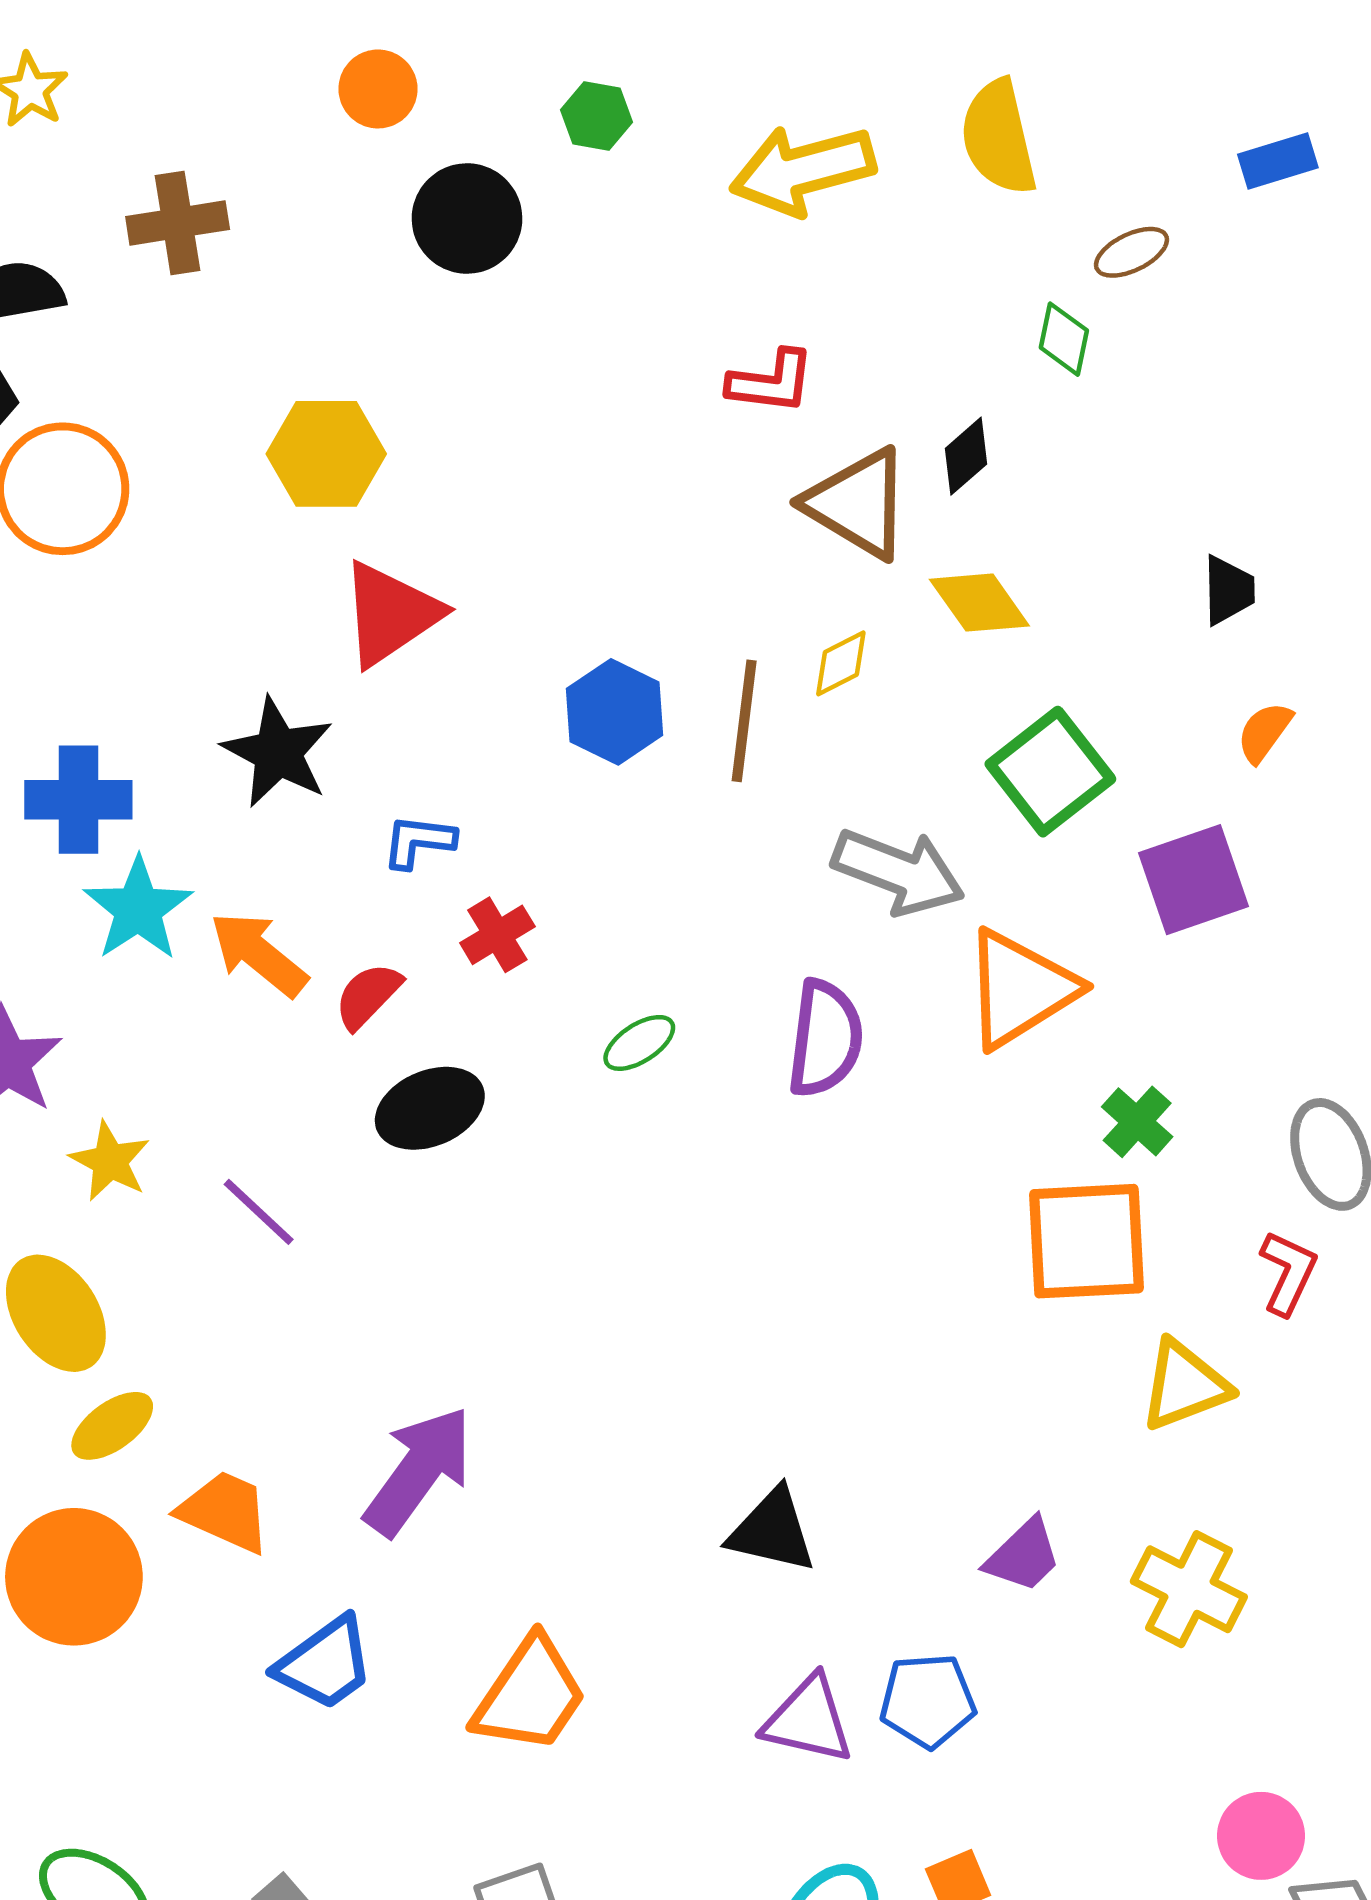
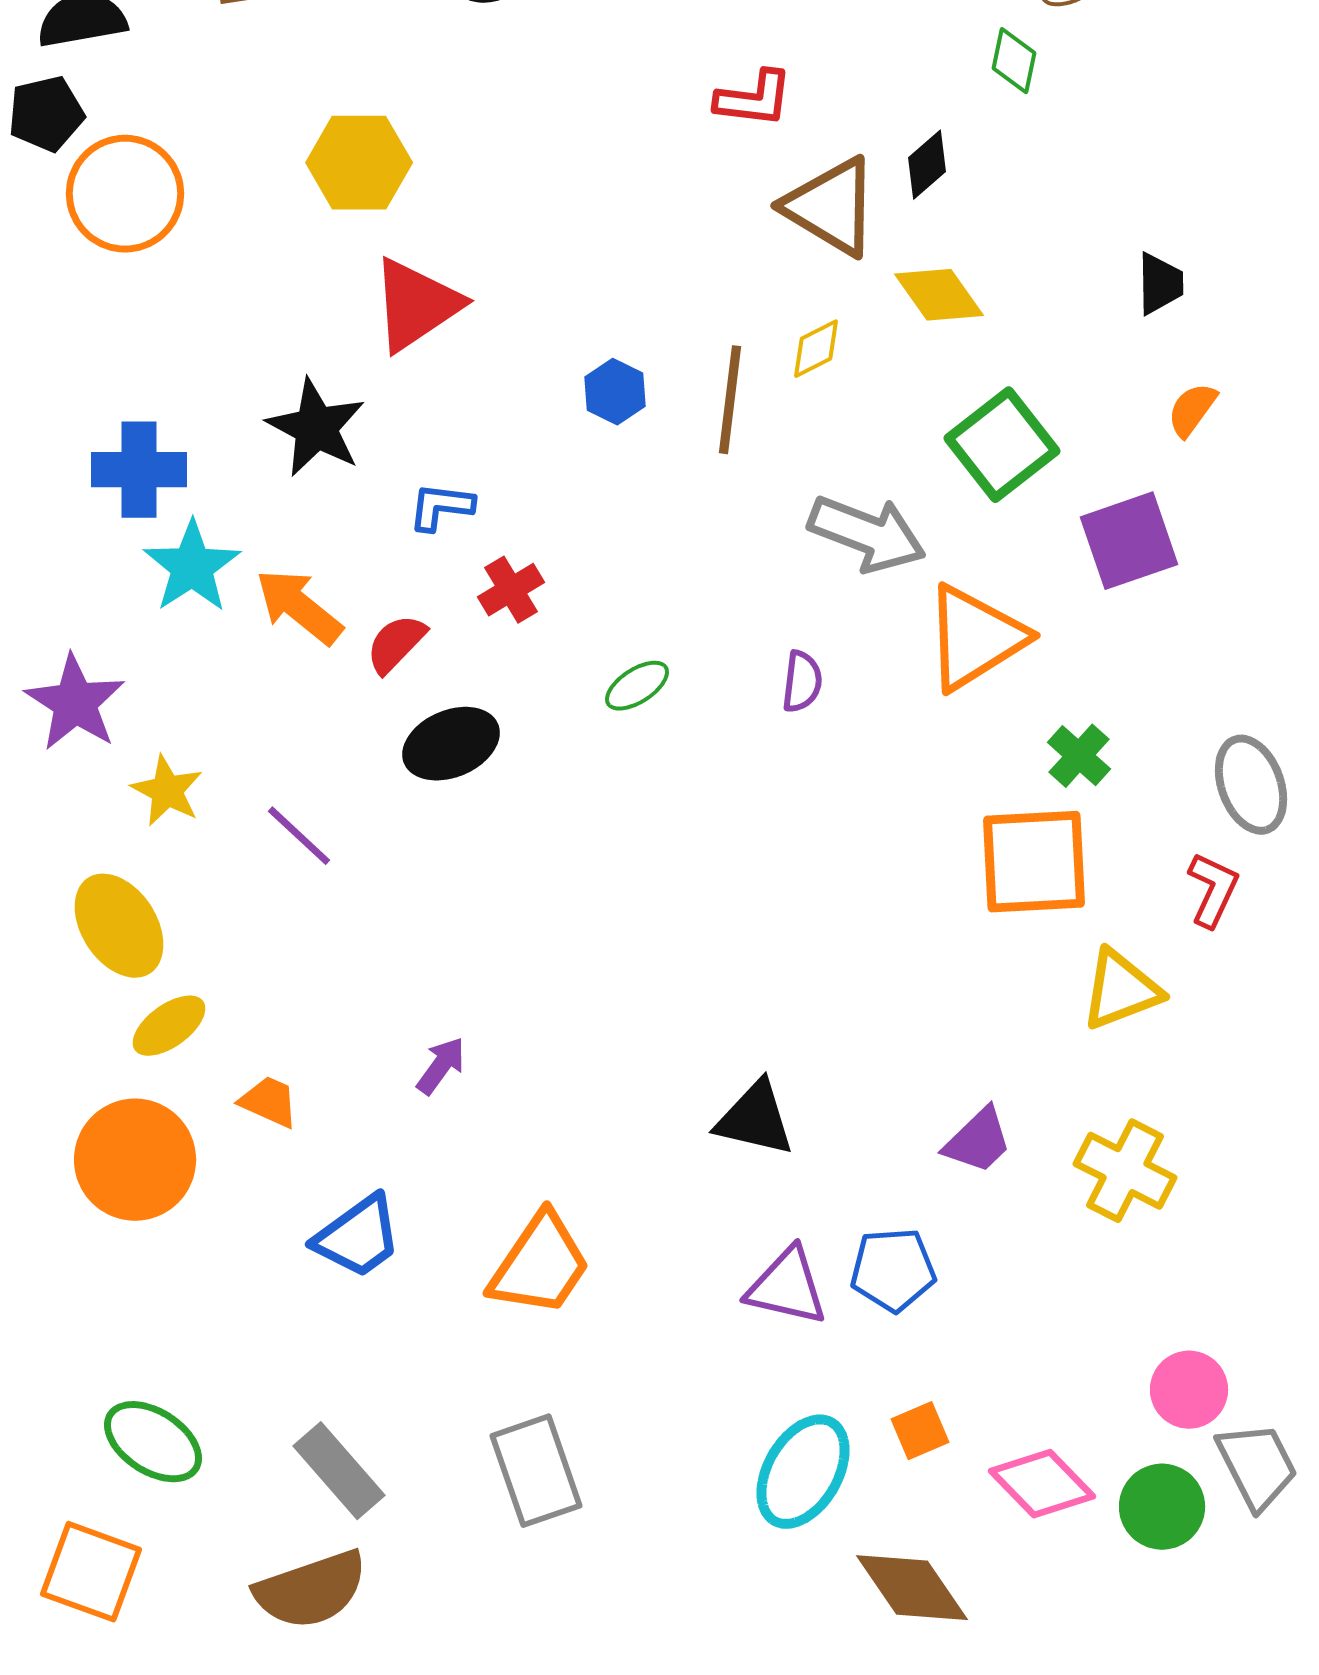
blue hexagon: (615, 712) -> (615, 392), size x0.7
purple semicircle: (825, 1038) -> (802, 682), size x0.6
purple arrow: (419, 1471) -> (441, 1066), size x0.5
orange trapezoid: (225, 1511) -> (269, 1102), size x0.7

